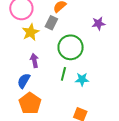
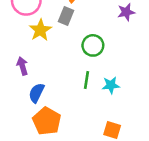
green circle: (71, 47) -> (93, 45), size x0.7
purple arrow: (34, 61) -> (22, 66), moved

